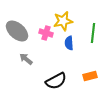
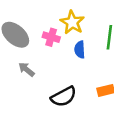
yellow star: (63, 21) -> (72, 22), turned -30

